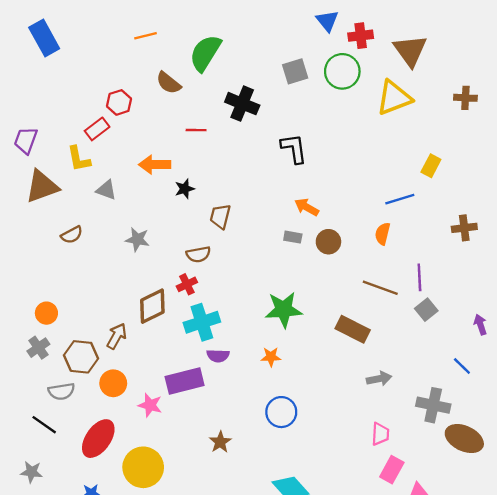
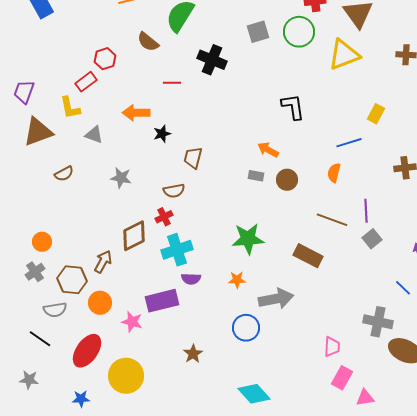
black L-shape: (294, 148) -> (293, 107), moved
gray arrow: (379, 379) -> (276, 299), moved, size x1.6

